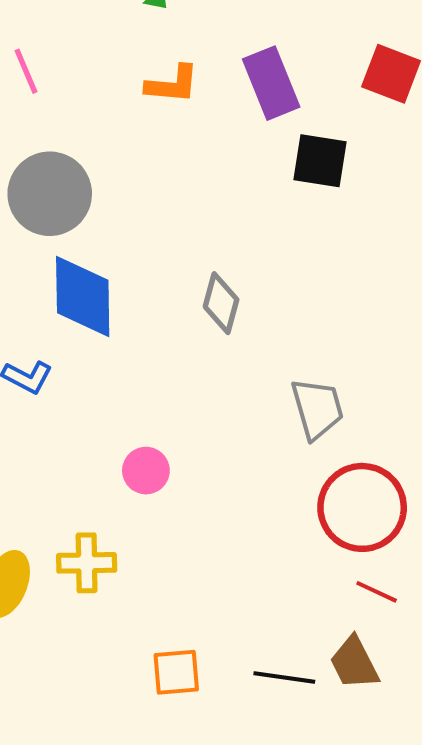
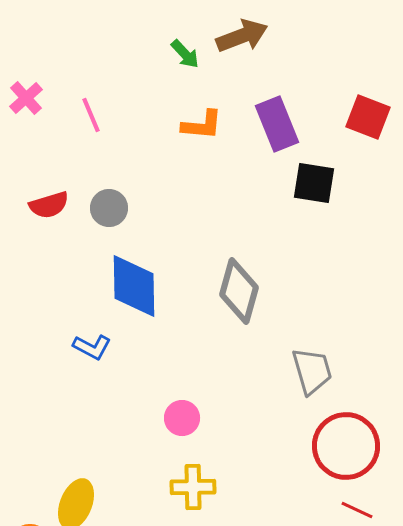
gray circle: (50, 194) -> (109, 208), size x0.6
gray diamond: (221, 303) -> (239, 291), size x1.4
yellow cross: (87, 563) -> (193, 487), moved

